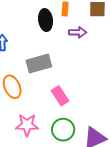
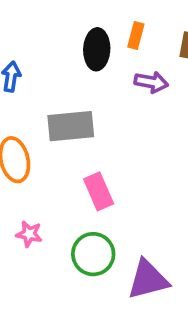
pink star: (27, 125) -> (29, 234), size x0.6

